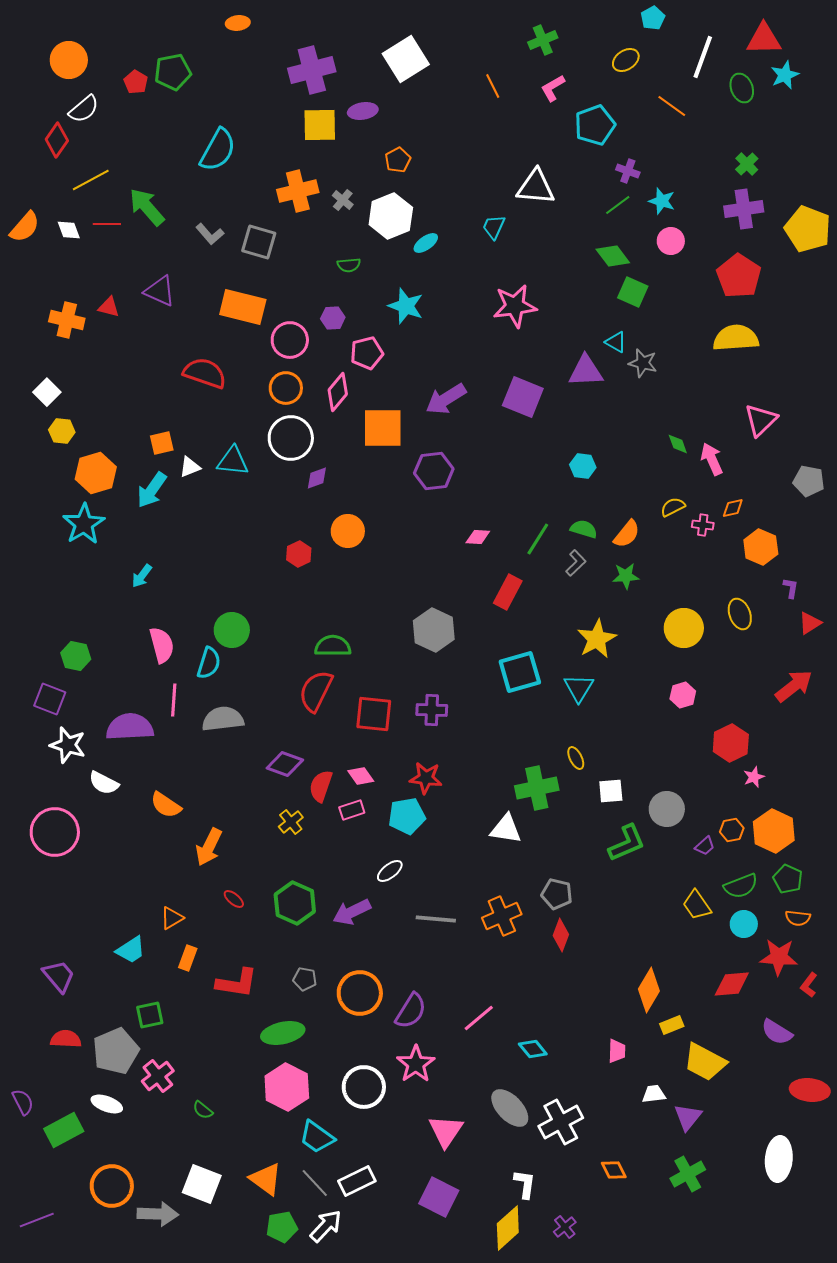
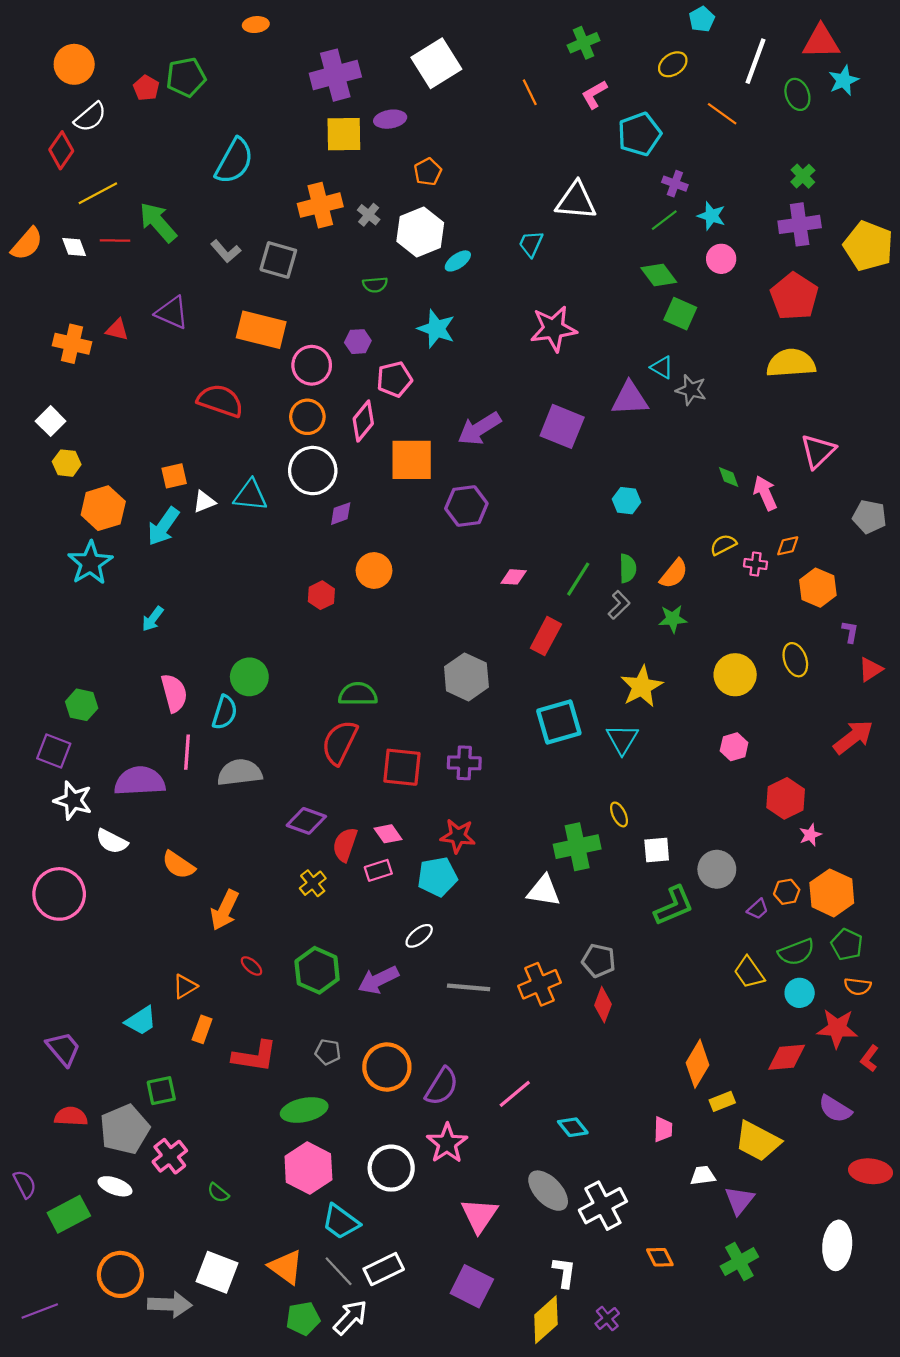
green semicircle: (584, 529) -> (628, 568), turned 72

